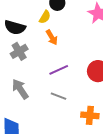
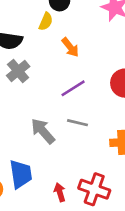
orange arrow: (52, 37) -> (70, 47), moved
gray arrow: (20, 89) -> (43, 131), moved

